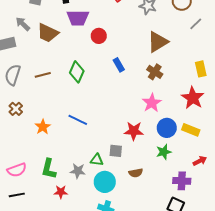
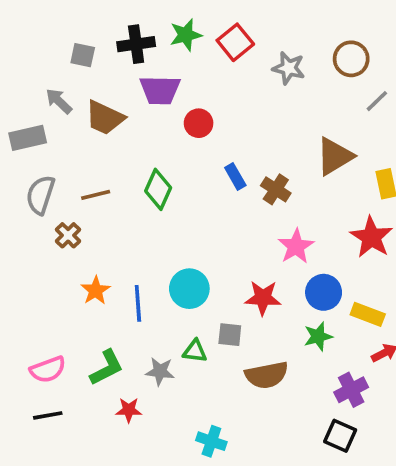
brown triangle: (158, 42) -> (335, 156), moved
brown cross: (155, 72) -> (276, 189), moved
brown cross: (16, 109) -> (68, 235), moved
blue line: (78, 120) -> (138, 303), moved, turned 60
yellow rectangle: (191, 130) -> (368, 314), moved
green L-shape: (49, 169) -> (107, 368), turned -130
brown semicircle: (136, 173) -> (267, 375), size x1.6
purple cross: (182, 181) -> (351, 390), turned -30
cyan circle: (105, 182) -> (189, 289), moved

